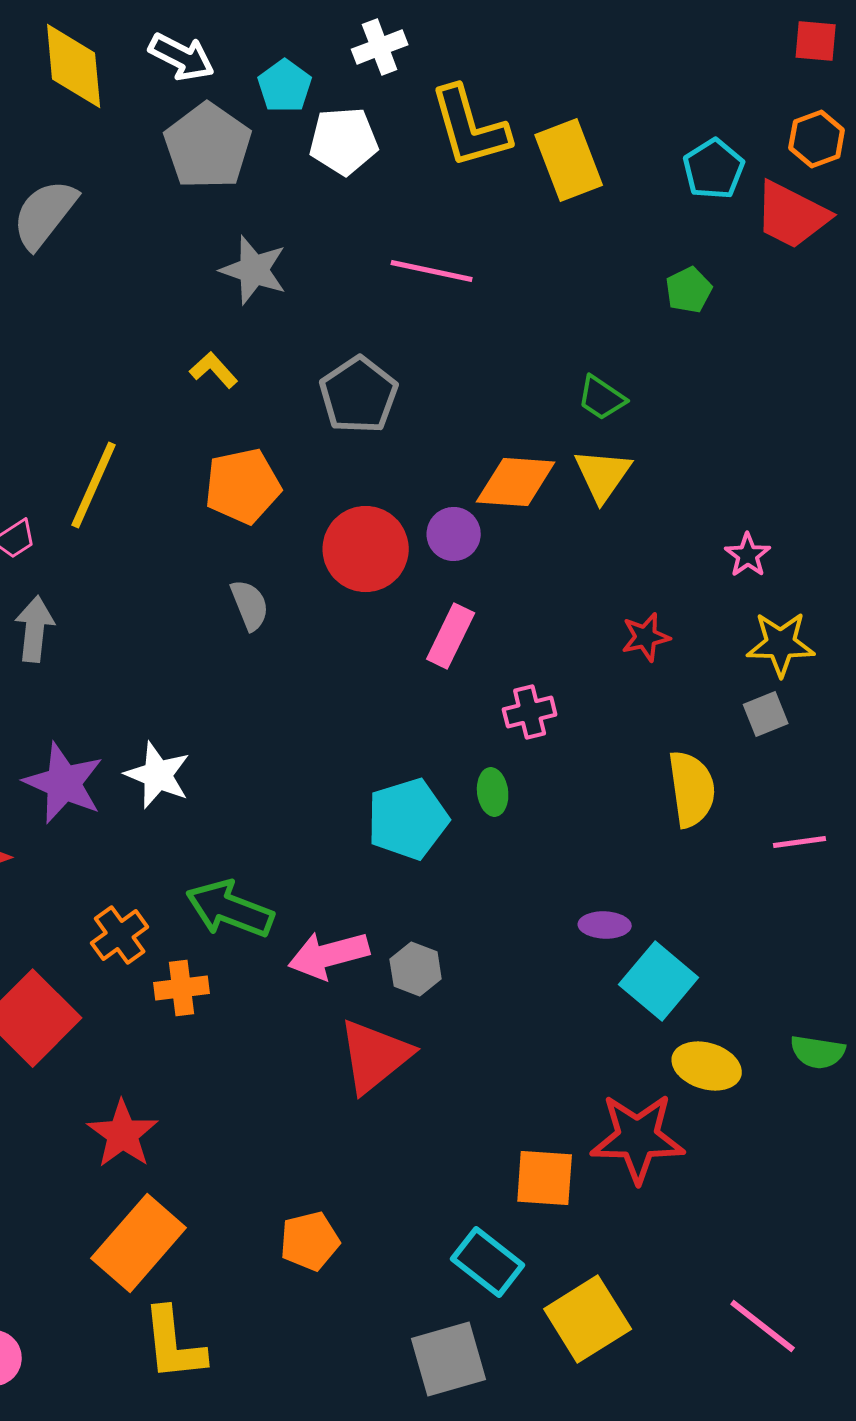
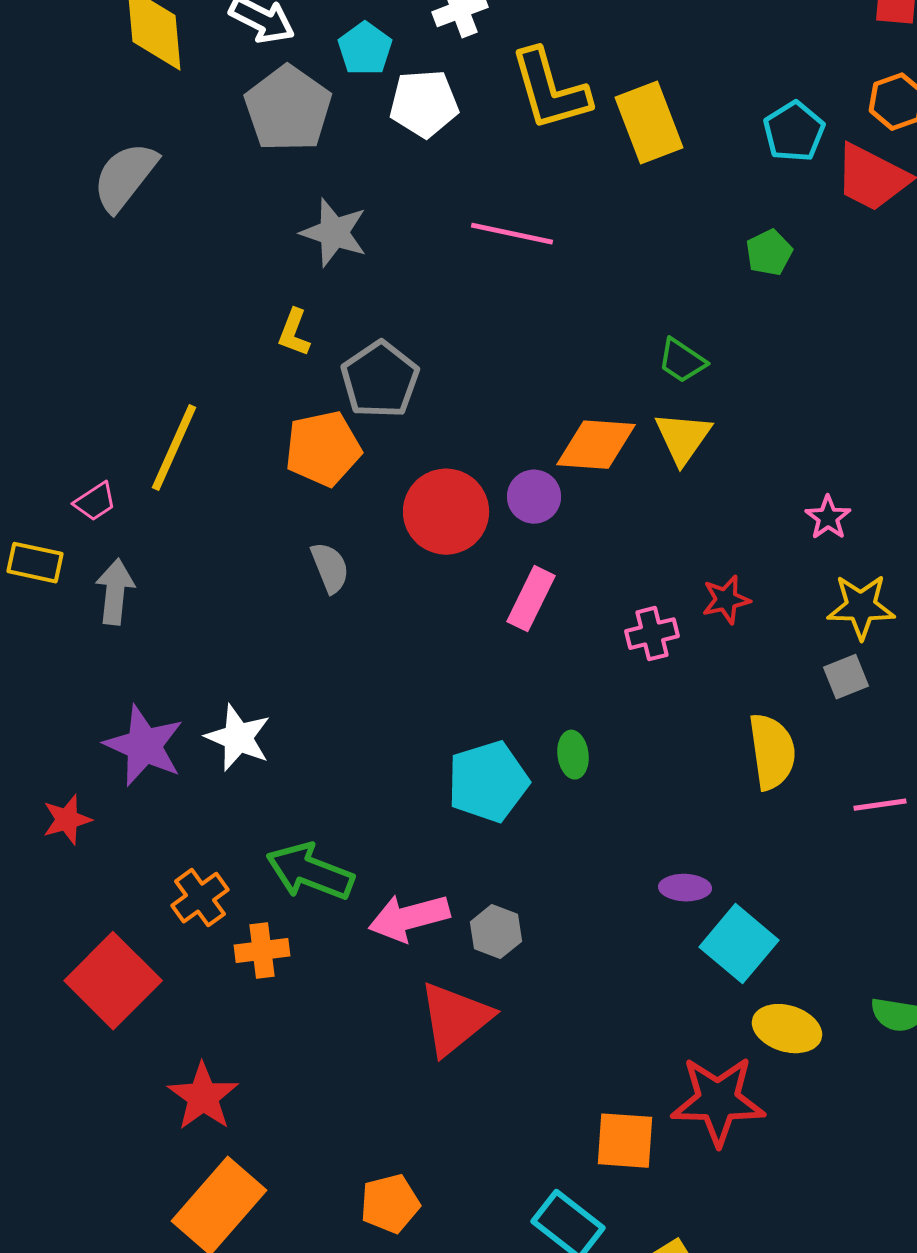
yellow L-shape: (214, 370) -> (294, 333), turned -117
gray pentagon: (359, 395) -> (380, 380), moved
pink cross: (530, 712) -> (652, 634), moved

